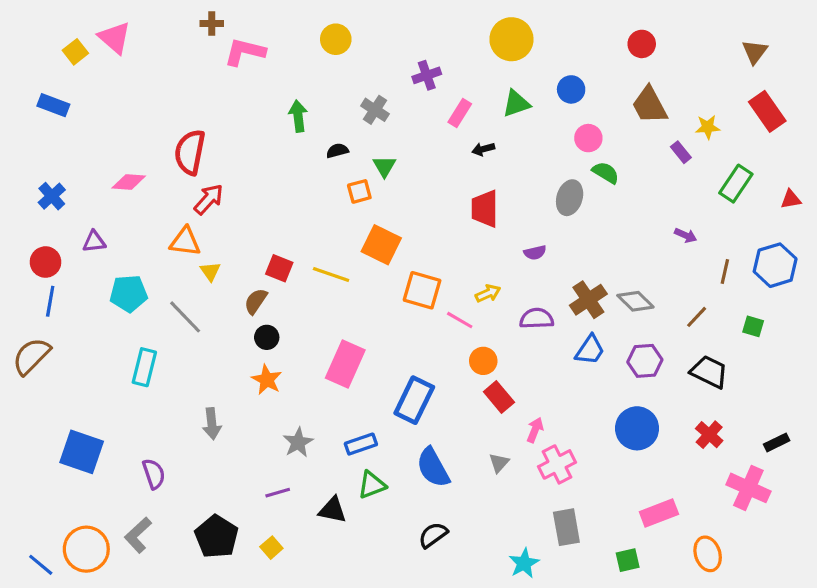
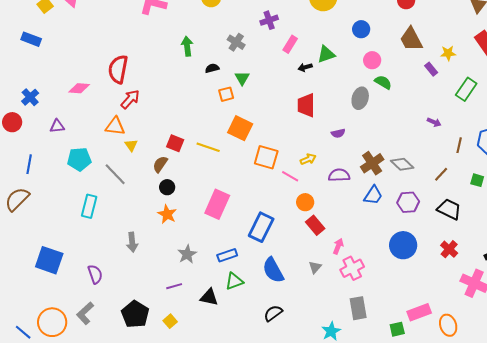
green triangle: (516, 104) -> (326, 54), moved
red circle: (45, 262) -> (12, 122), moved
pink rectangle: (659, 513) -> (419, 312), moved

